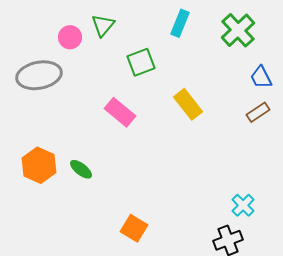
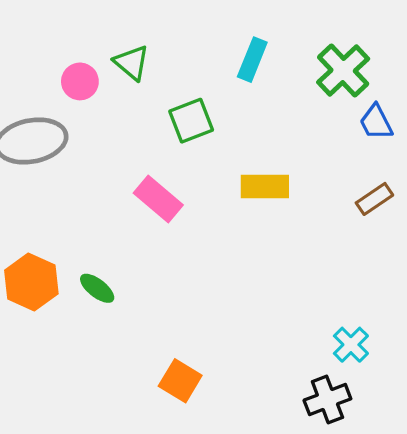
green triangle: (103, 25) -> (132, 63), turned -30
blue trapezoid: (261, 77) -> (376, 122), moved
yellow rectangle: (188, 104) -> (265, 186), turned -52

